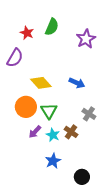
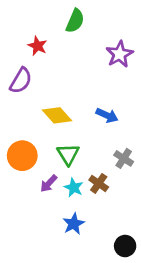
green semicircle: (52, 27) -> (75, 21), moved
orange circle: (26, 107) -> (22, 156), moved
black circle: (82, 177) -> (125, 246), moved

